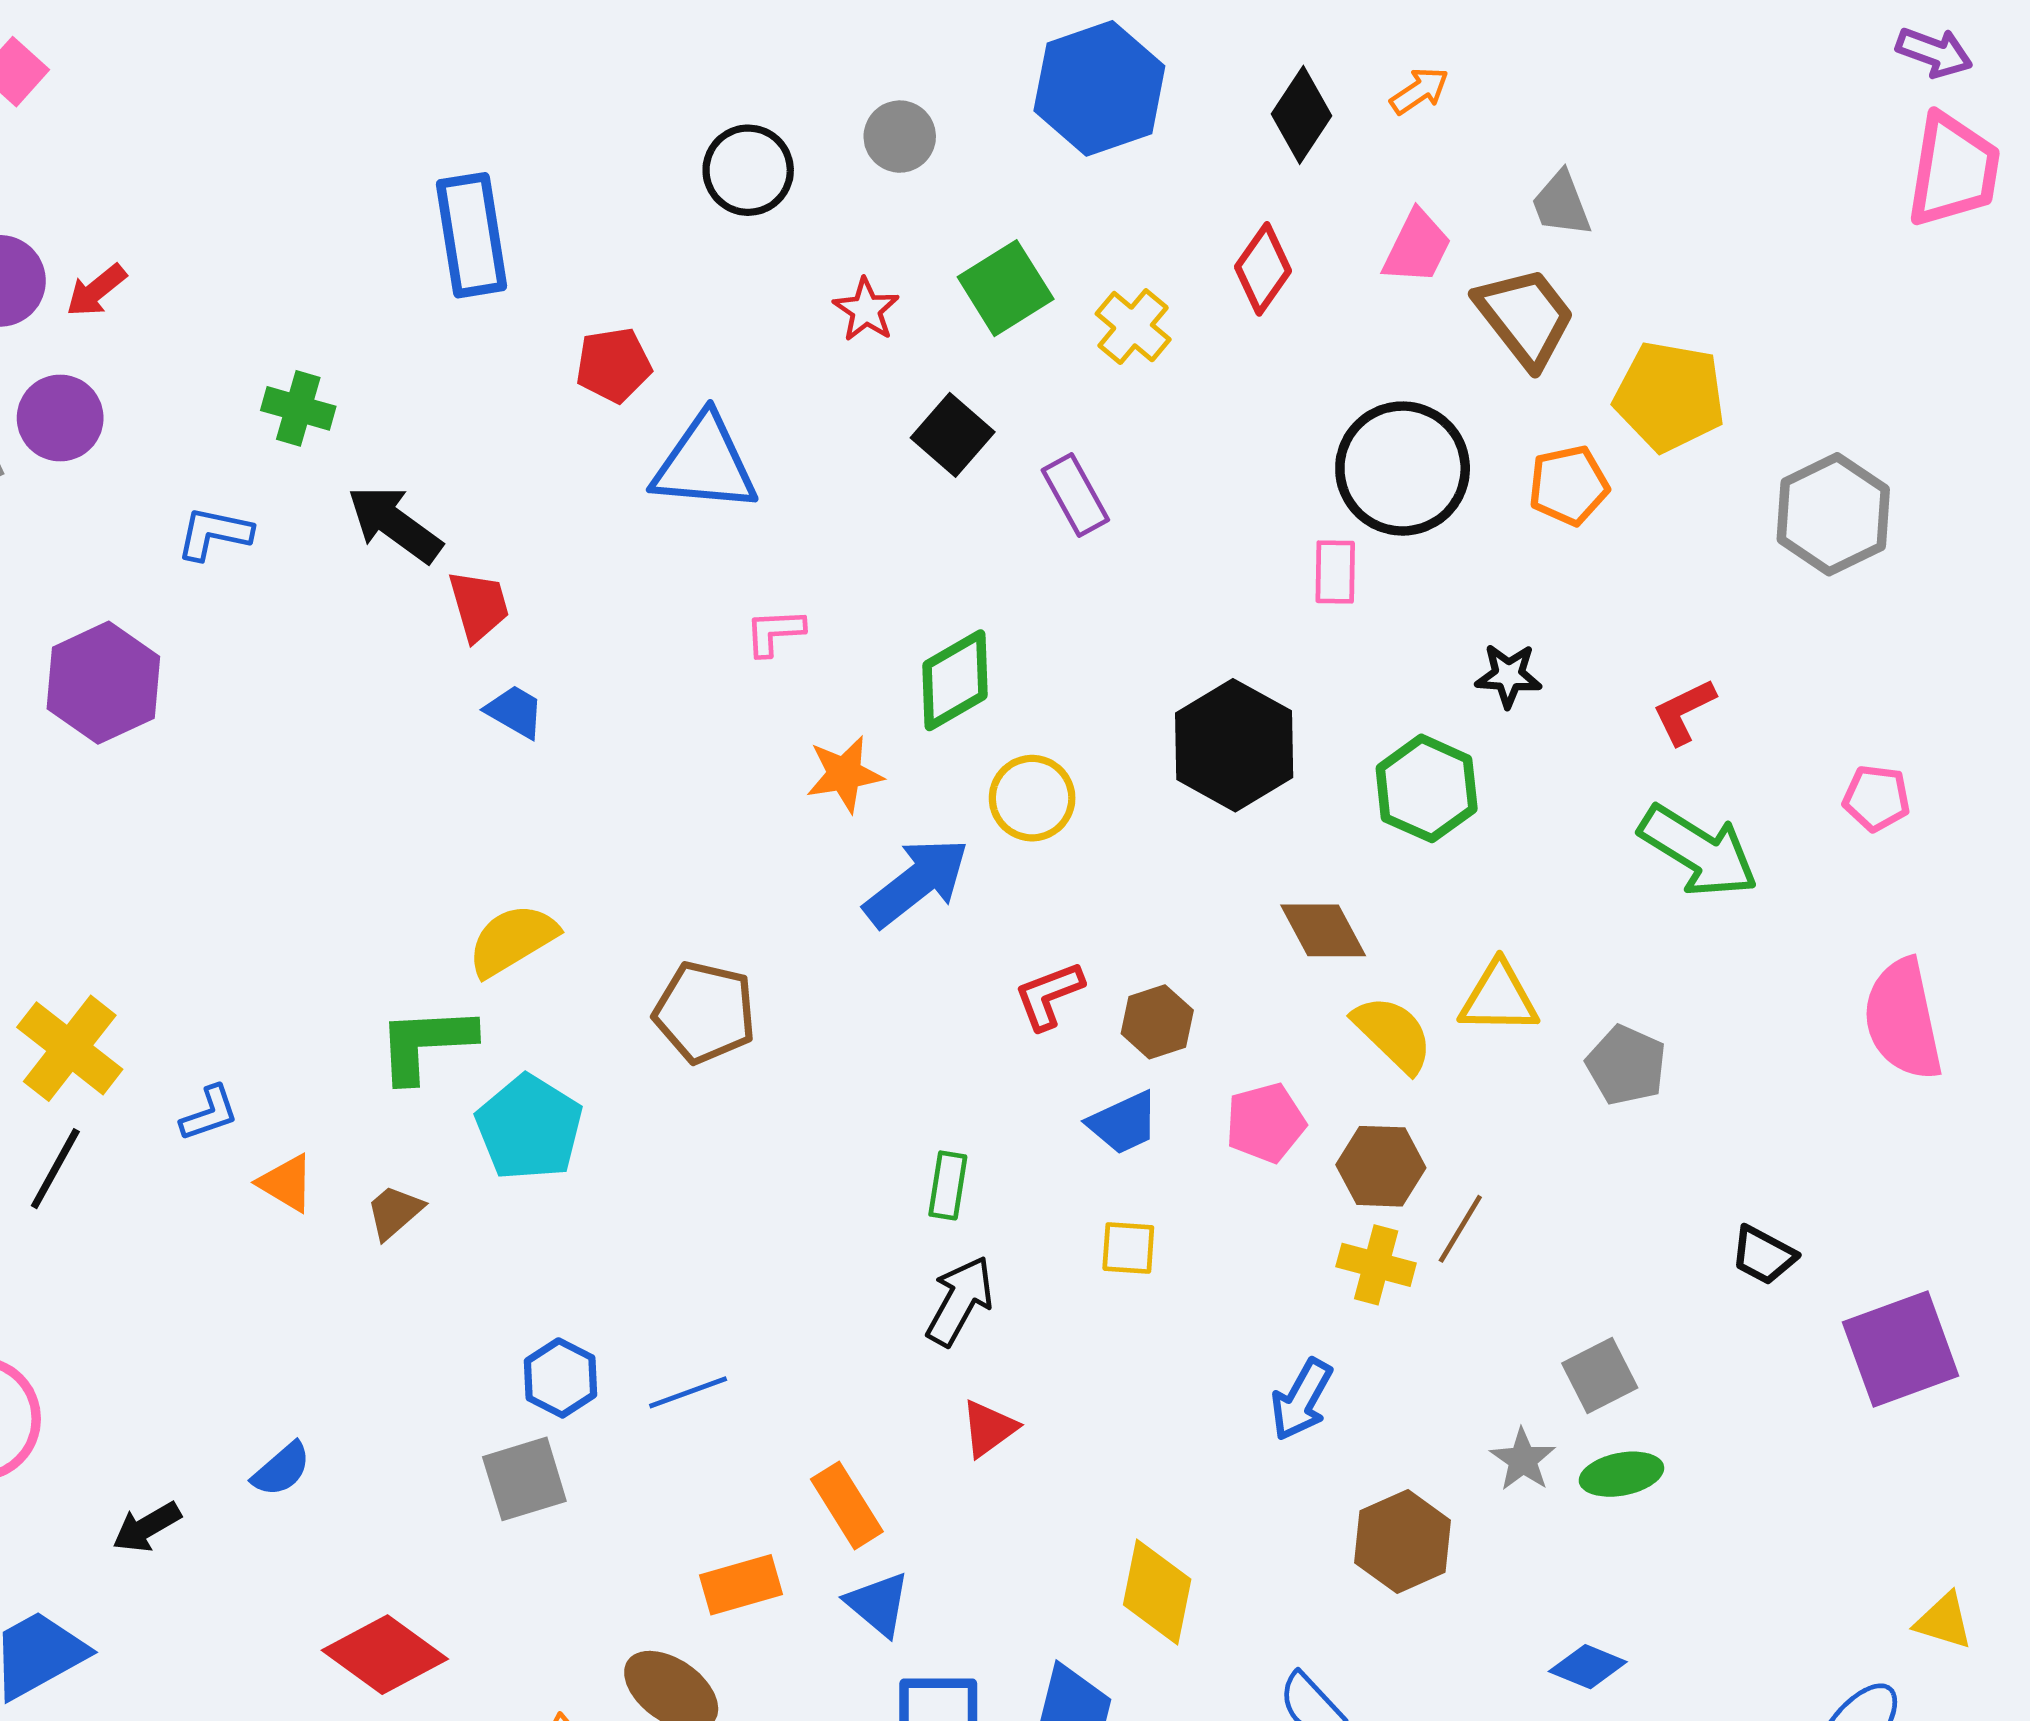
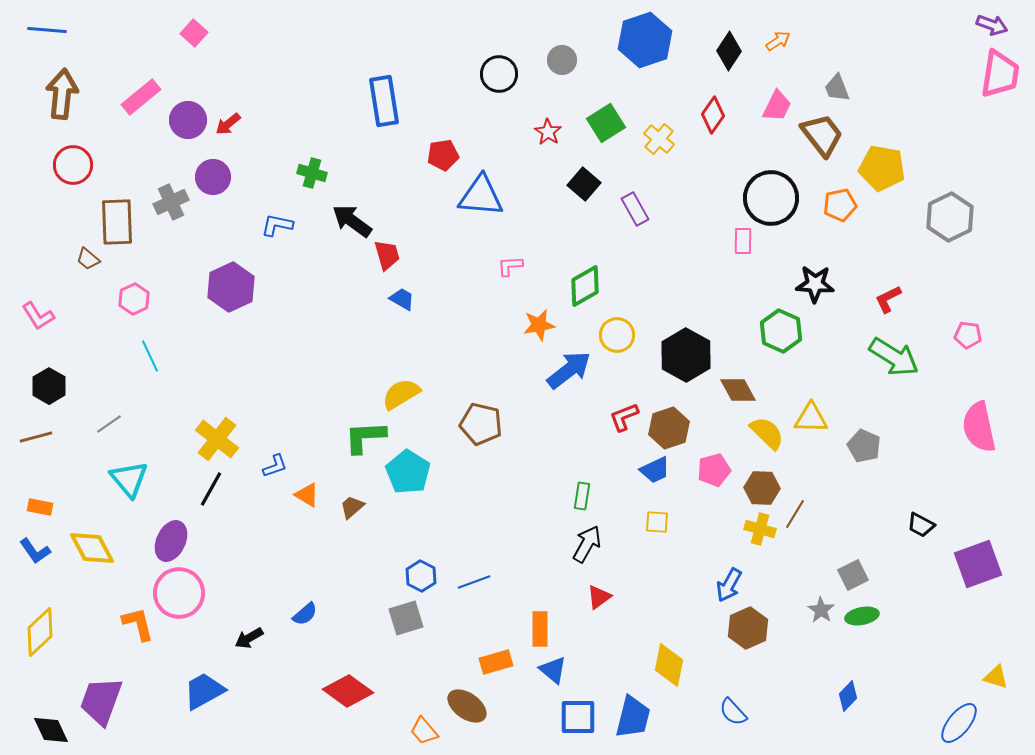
black star: (1508, 675) -> (815, 284), size x1.4
black hexagon: (1234, 745) -> (686, 355), moved
brown hexagon: (1157, 1022) -> (669, 428), size x1.4
orange rectangle: (847, 1505) -> (540, 629), turned 32
brown hexagon: (1403, 1542) -> (748, 628), moved
blue diamond: (1588, 1667) -> (848, 696), turned -68

